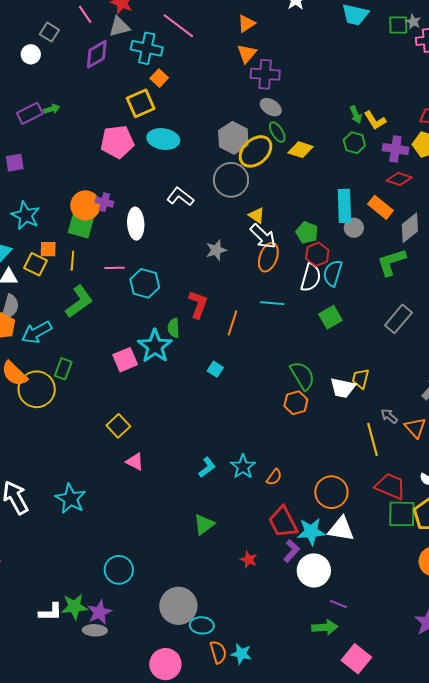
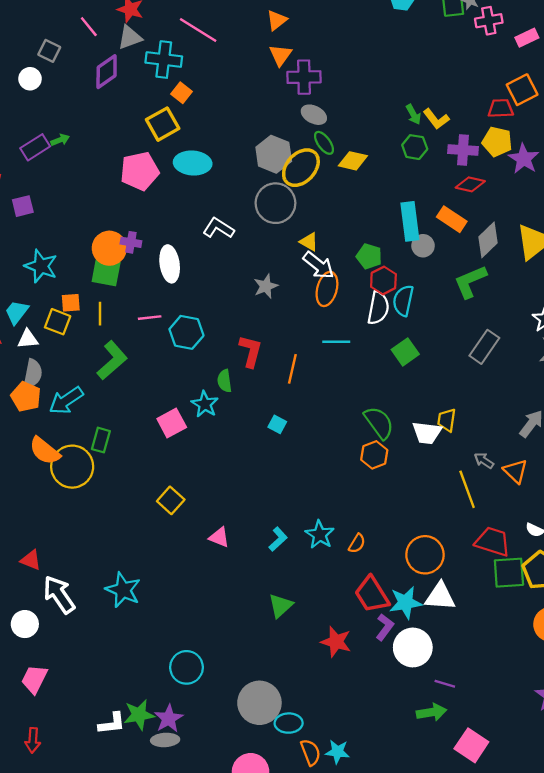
cyan star: (155, 346) -> (205, 404), size x0.7
pink triangle: (135, 462) -> (219, 537), moved
red star: (249, 560) -> (336, 642), size x1.5

